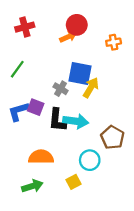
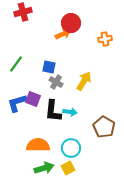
red cross: (25, 27) -> (23, 12), moved
blue square: (80, 74) -> (49, 67), moved, size x0.6
cyan arrow: (76, 121) -> (70, 112), size x0.6
cyan circle: (90, 160) -> (71, 148), moved
green arrow: (32, 186) -> (44, 168), moved

